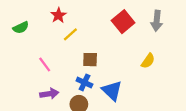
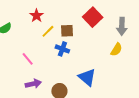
gray arrow: (157, 21) -> (122, 26), moved
brown square: (90, 60) -> (67, 31), moved
blue cross: (84, 82) -> (62, 49), moved

